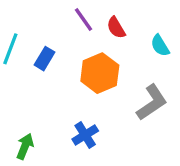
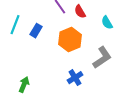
blue cross: (85, 135) -> (75, 78), moved

